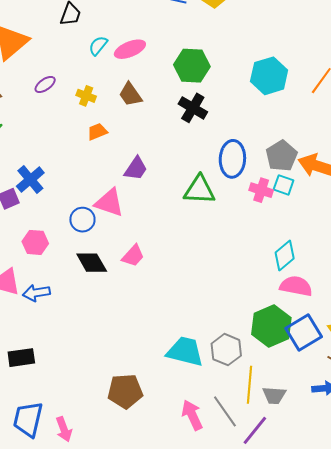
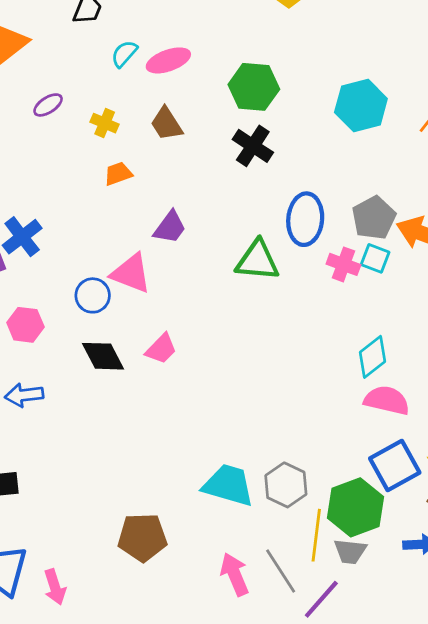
green hexagon: (271, 326) -> (356, 507), moved

